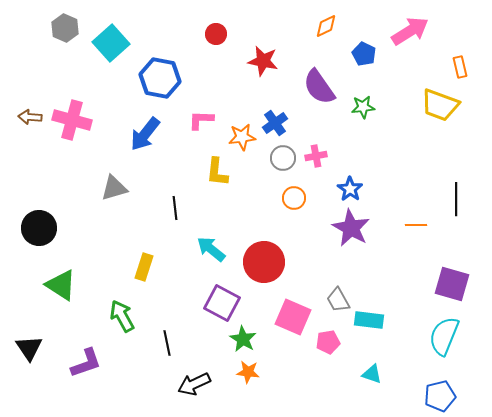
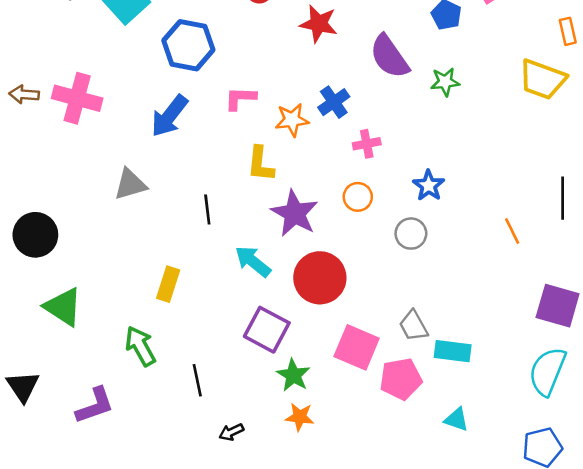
pink cross: (316, 156) -> (367, 144), moved
gray circle: (283, 158) -> (411, 234), moved
orange line: (416, 225) -> (512, 231), turned 65
purple star: (351, 228) -> (295, 213), moved
pink pentagon: (328, 342) -> (401, 379), size x1.4
black arrow: (194, 384) -> (231, 432), size x0.6

